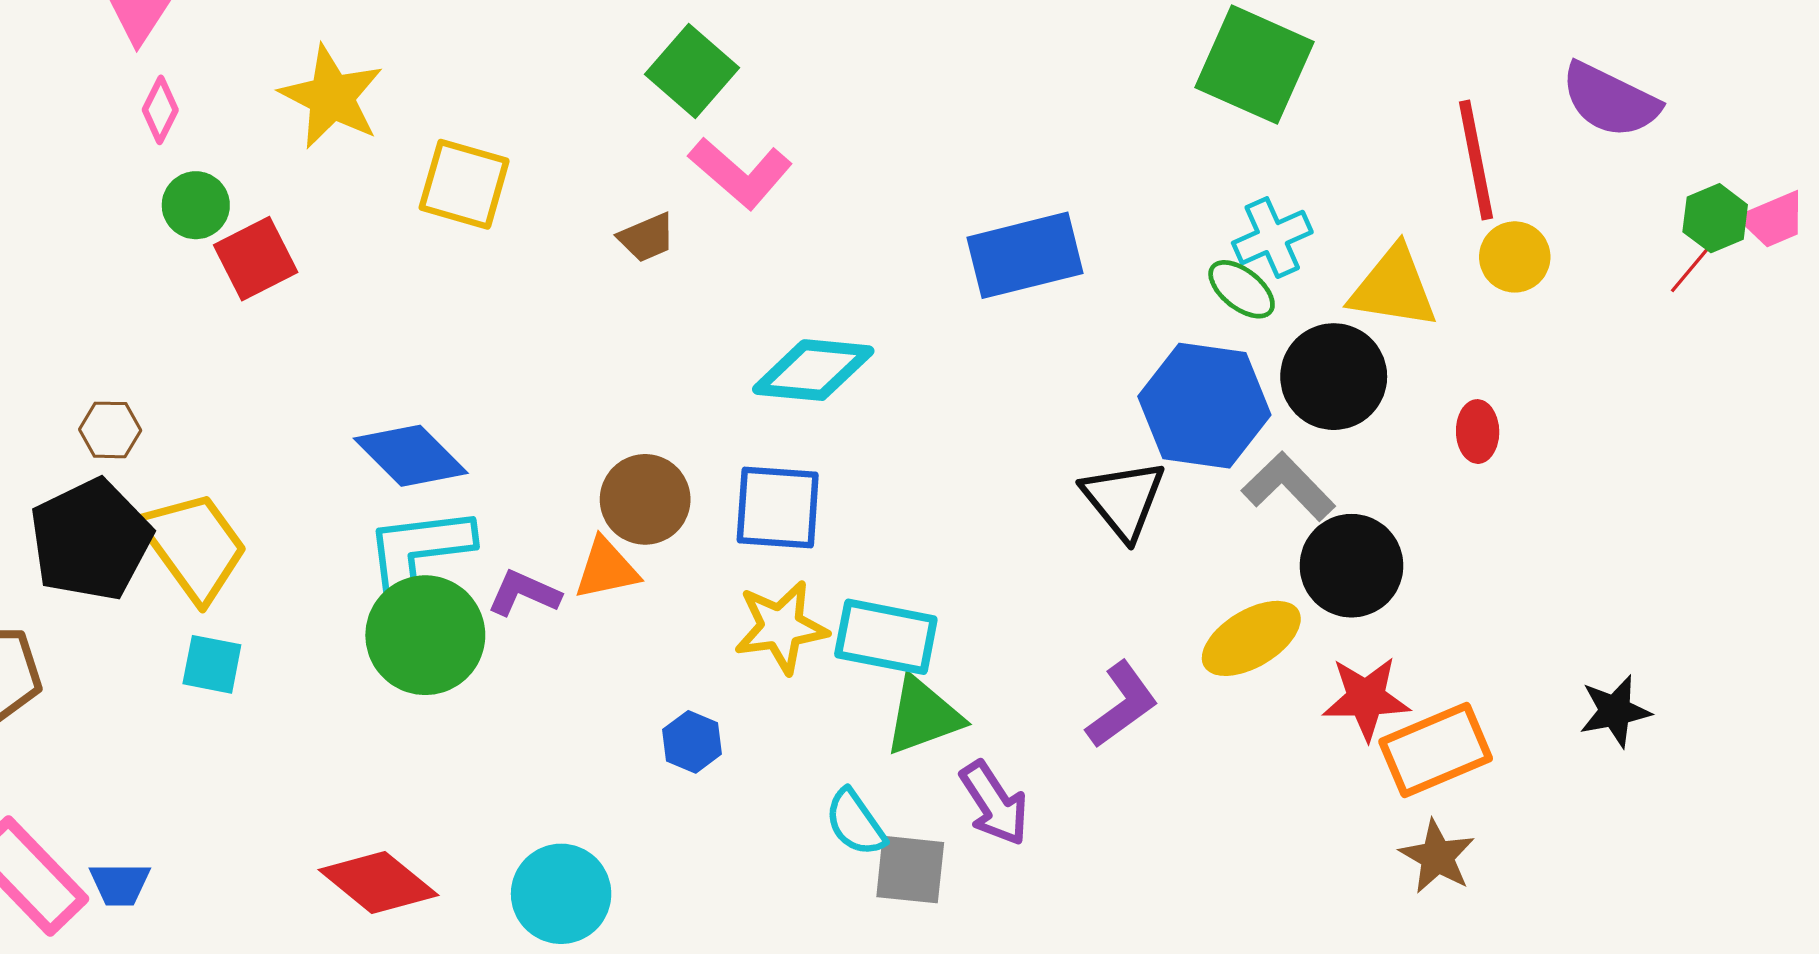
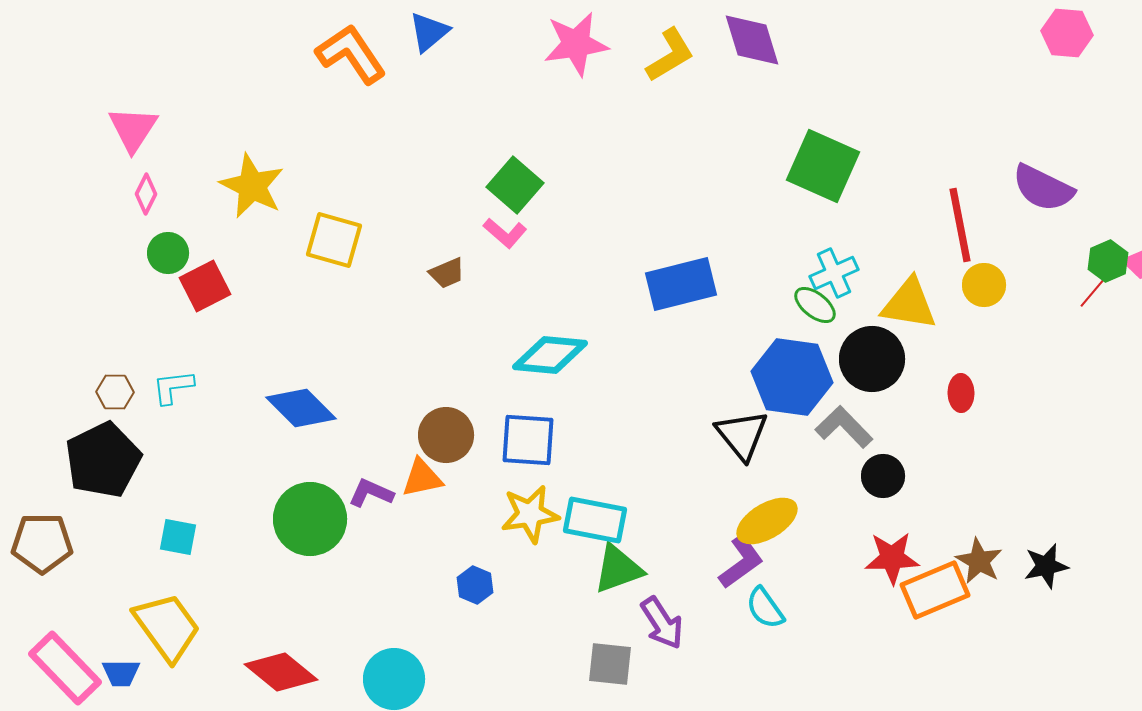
green square: (692, 71) -> (515, 185), moved
pink L-shape: (740, 173) -> (505, 233), size x0.7
yellow trapezoid: (194, 546) -> (167, 627), moved
cyan L-shape: (419, 551) -> (173, 387), moved, size x0.6
black circle: (1351, 566) -> (883, 476), size x0.7
yellow ellipse: (1251, 638) -> (767, 521), moved
cyan semicircle: (855, 823) -> (765, 608), moved
brown star: (1437, 857) -> (979, 561), moved

